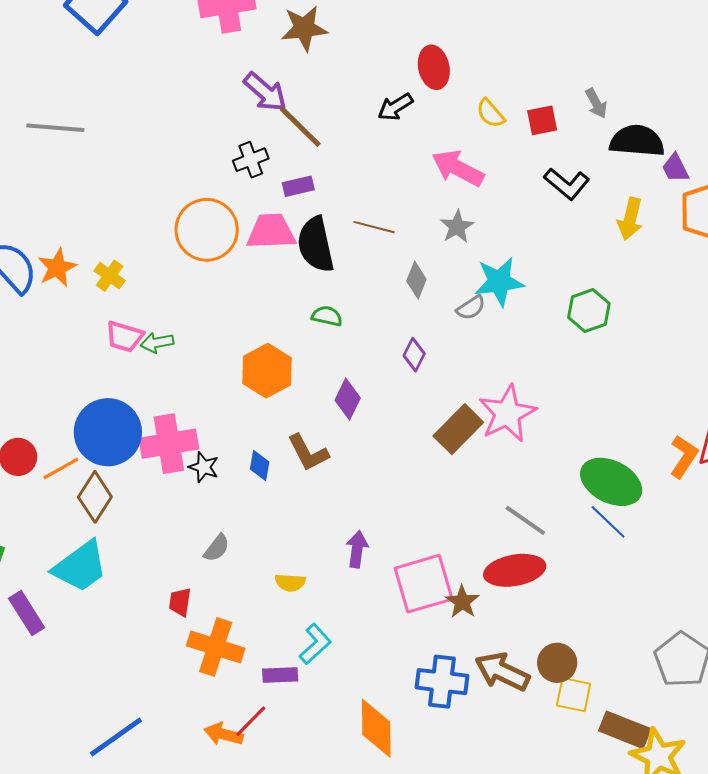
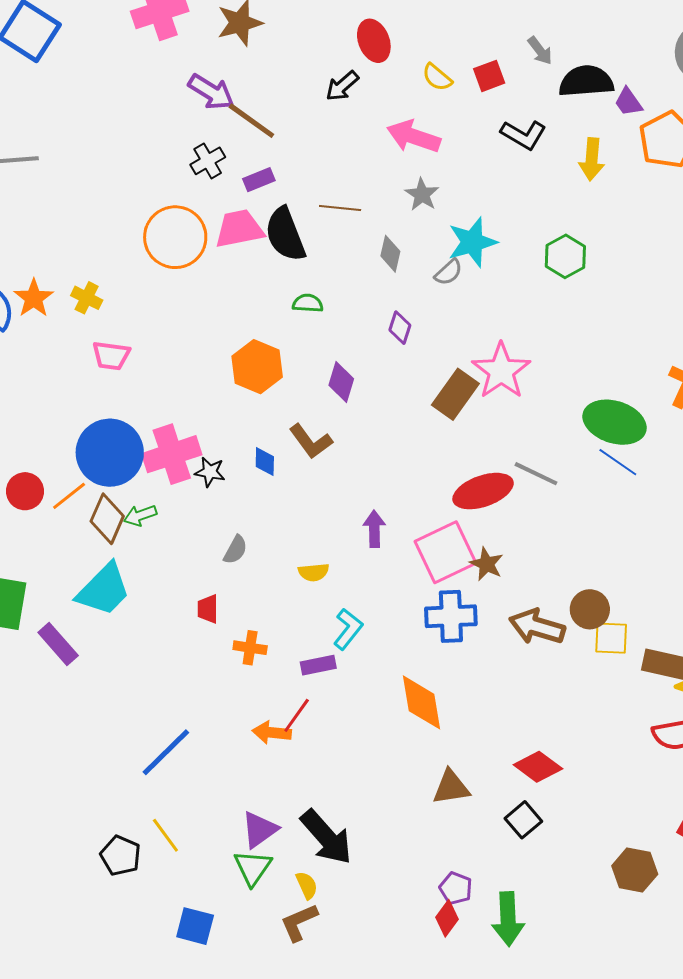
green arrow: (157, 343) -> (140, 515), moved
red ellipse: (515, 570) -> (483, 491), moved
orange cross: (216, 647) -> (250, 648), size x0.6
blue cross: (442, 682) -> (451, 616), moved

